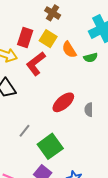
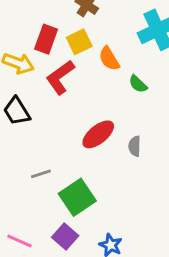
yellow square: (48, 39) -> (79, 42), turned 30
green semicircle: (91, 58) -> (138, 84), moved, turned 56
gray line: (25, 131) -> (41, 174), turned 32

